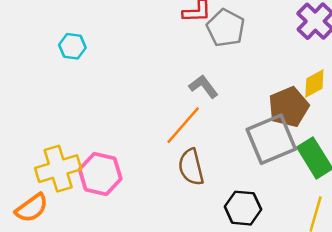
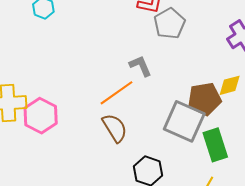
gray square: (271, 139) -> (184, 121), turned 33
brown semicircle: (191, 167) -> (115, 128), turned 148

